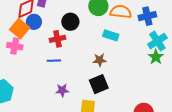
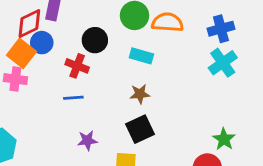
blue cross: (147, 16) -> (221, 29), moved
cyan rectangle: (111, 35) -> (141, 56), moved
red cross: (57, 39) -> (77, 66), turned 35
green star: (156, 57) -> (224, 139), moved

